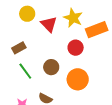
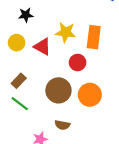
orange rectangle: (97, 30) -> (94, 37), turned -45
brown circle: (51, 67) -> (58, 90), size x1.5
green line: (25, 71) -> (20, 104), moved

